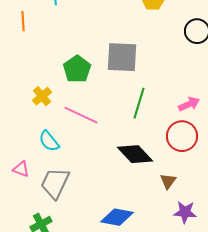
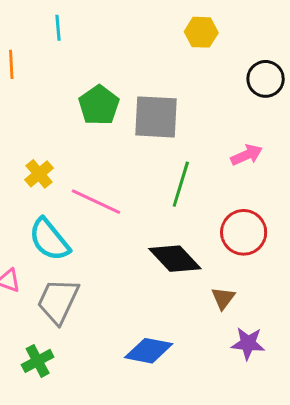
green pentagon: (77, 69) -> (99, 105), moved
pink arrow: (189, 104) -> (247, 155), moved
cyan semicircle: (49, 141) -> (49, 240), size x1.4

